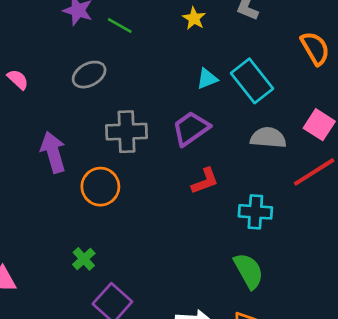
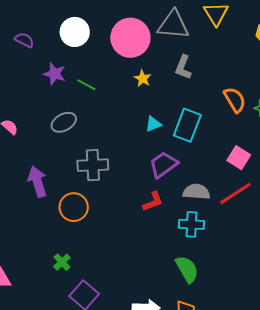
cyan rectangle: (252, 81) -> (187, 125), turned 60
purple trapezoid: (191, 128) -> (163, 165), moved
gray semicircle: (268, 138) -> (196, 192), moved

